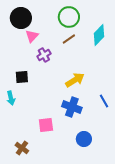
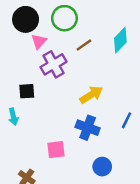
green circle: (69, 17) -> (64, 18), moved
purple cross: (44, 55) -> (54, 64), size x1.5
blue line: (104, 101) -> (127, 120), turned 56

